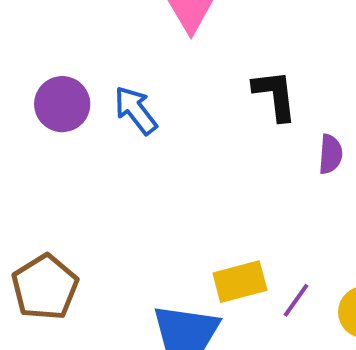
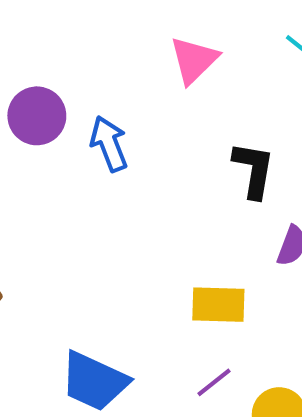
yellow rectangle: (240, 282) -> (218, 305), moved

